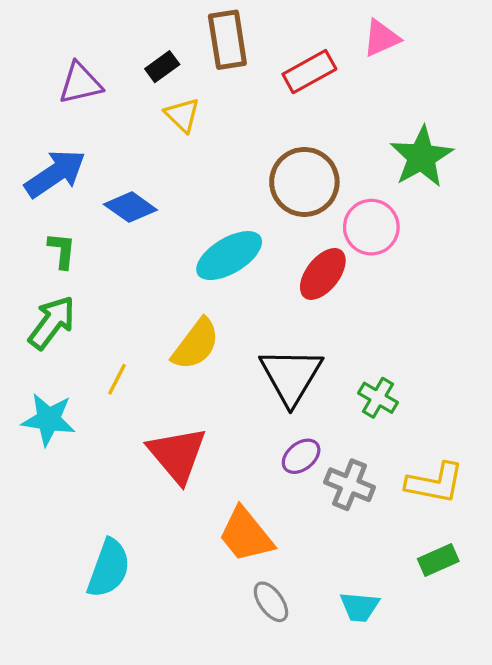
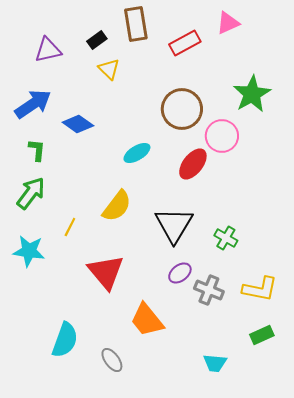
cyan ellipse: (229, 256) -> (137, 153), size x0.7
gray ellipse: (271, 602) -> (112, 360), moved

